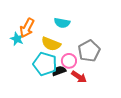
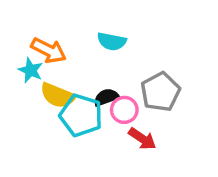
orange arrow: (27, 28) -> (49, 50), turned -90
yellow semicircle: (51, 44) -> (58, 95), moved
black semicircle: (59, 71) -> (106, 97), moved

